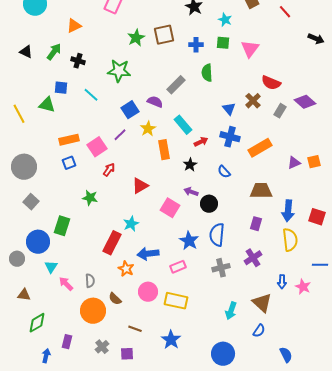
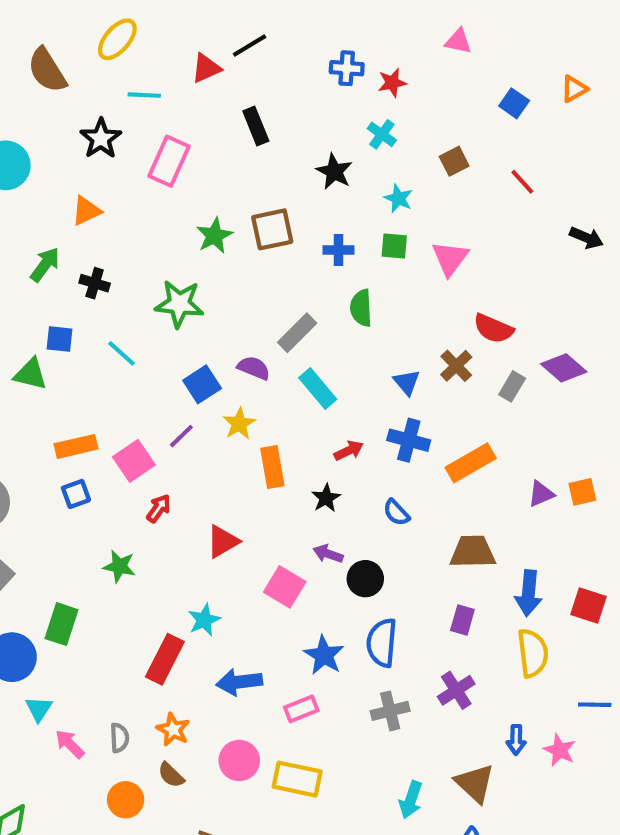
cyan rectangle: (183, 125) -> (318, 389), moved
orange star: (126, 269) -> (173, 730), moved
orange circle: (93, 311) -> (126, 800), size x0.7

